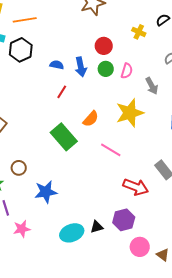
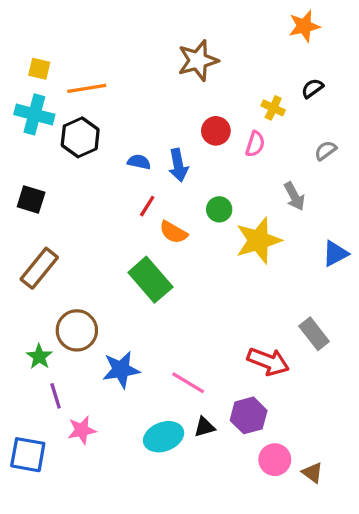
green circle: (106, 69) -> (219, 209), moved
pink semicircle: (127, 71) -> (255, 144), moved
orange semicircle: (91, 119) -> (173, 232), moved, turned 78
pink line: (111, 150) -> (188, 383), moved
brown circle: (19, 168) -> (77, 330), size x1.6

